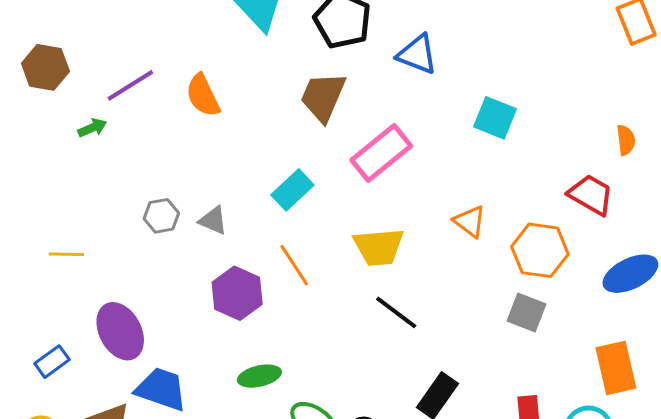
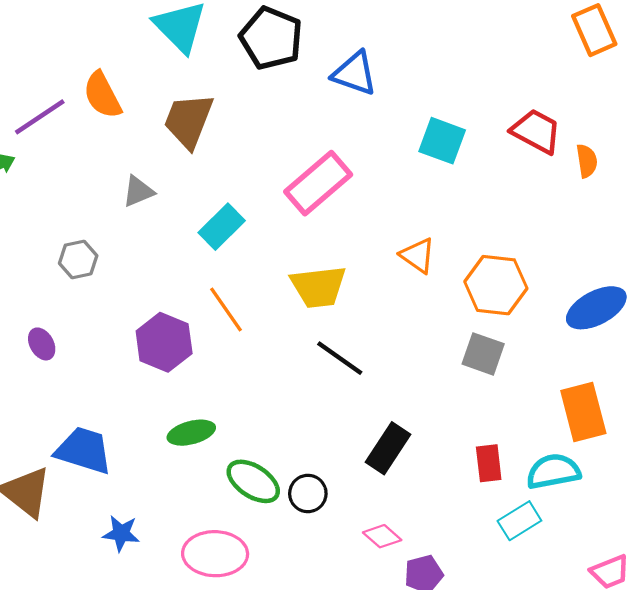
orange semicircle: (203, 95) -> (102, 95), moved
brown trapezoid: (323, 97) -> (188, 121), moved
red trapezoid: (591, 195) -> (536, 131), moved
gray triangle: (213, 220) -> (138, 191), moved, turned -44
purple ellipse: (120, 331) -> (42, 344), moved, size x0.5

